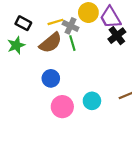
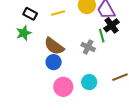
gray cross: (71, 26) -> (88, 47), moved
brown semicircle: (51, 43) -> (54, 46), moved, turned 75
green line: (72, 43) -> (102, 36), moved

